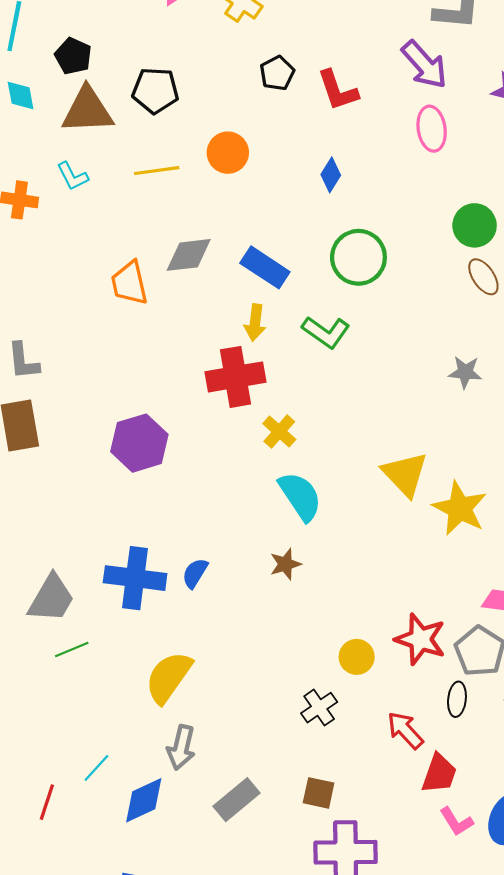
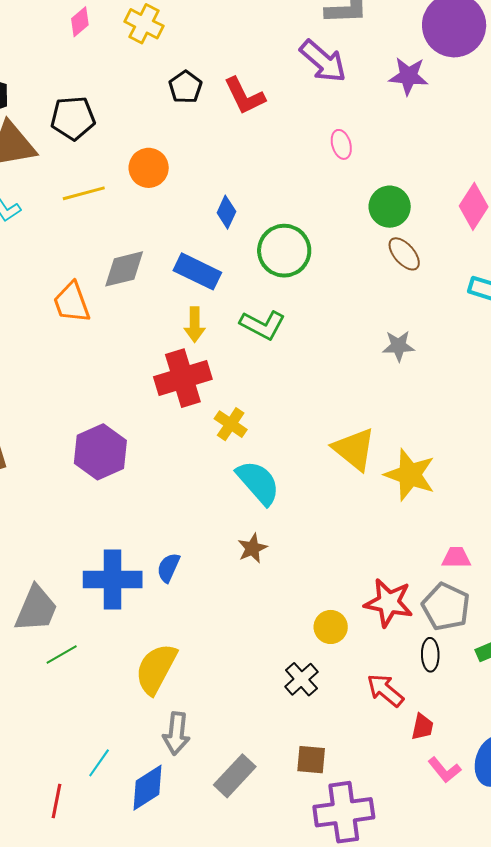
pink ellipse: (432, 129) -> (341, 144), moved, size x0.7
blue diamond: (331, 175) -> (226, 212), moved
red trapezoid: (439, 774) -> (422, 727), size x0.7

